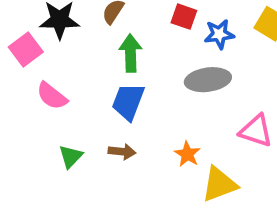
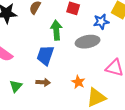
blue star: (219, 34) -> (101, 22), moved
green arrow: (130, 53) -> (56, 30), moved

